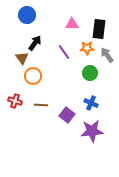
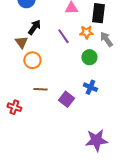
red cross: (15, 101) -> (14, 107), moved
purple star: (92, 131) -> (96, 140), moved

